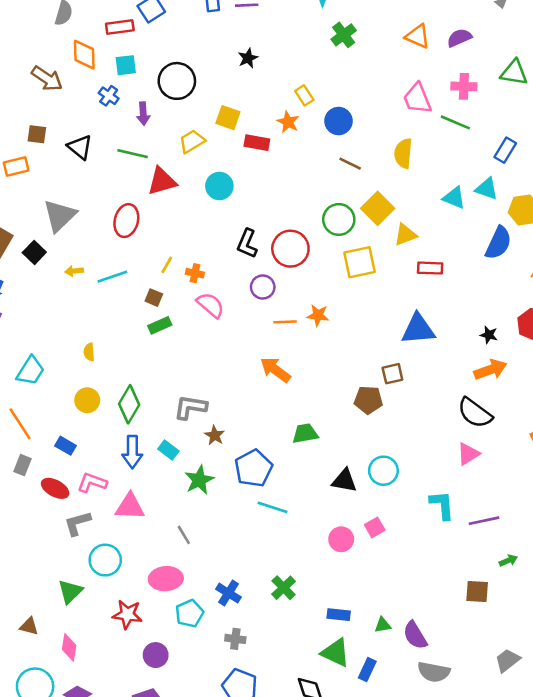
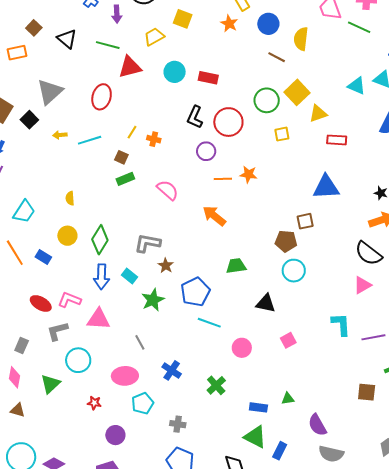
brown square: (37, 134) -> (34, 28), turned 35
red rectangle: (257, 143) -> (208, 78), moved
yellow semicircle: (403, 153) -> (301, 39), moved
yellow square: (359, 262) -> (282, 134), size x0.6
pink semicircle: (210, 305) -> (168, 190), moved
blue rectangle: (65, 446) -> (43, 257), moved
gray rectangle: (22, 465) -> (22, 345), moved
cyan circle: (383, 471) -> (294, 271), moved
pink circle: (341, 539) -> (242, 348), moved
blue cross: (228, 593) -> (172, 370), moved
red star: (127, 614) -> (94, 403), size x0.6
green triangle: (383, 625) -> (288, 399), moved
pink diamond: (69, 647) -> (15, 377), moved

